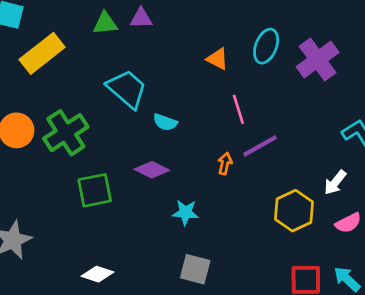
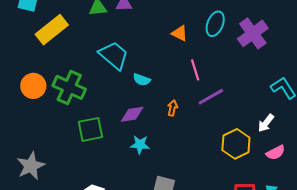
green cross: (66, 133) -> (69, 87), turned -32
orange arrow: (225, 164) -> (172, 108), moved
purple diamond: (152, 170) -> (132, 114), turned -35
cyan star: (186, 212) -> (140, 145), moved

